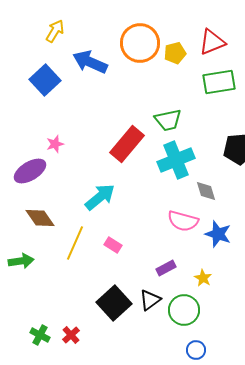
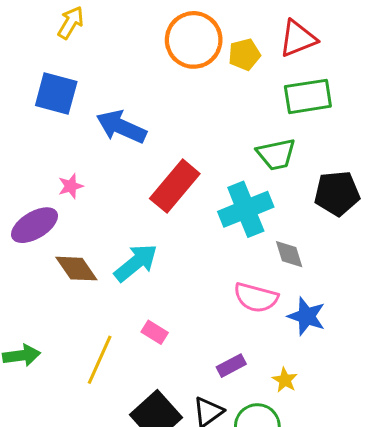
blue arrow: (90, 62) -> (121, 127), moved
blue square: (45, 80) -> (56, 93), turned -32
green trapezoid: (168, 120) -> (276, 154), moved
brown diamond: (40, 218) -> (76, 269), moved
yellow line: (75, 243) -> (100, 360), moved

